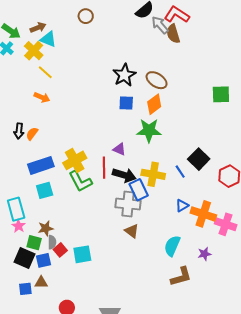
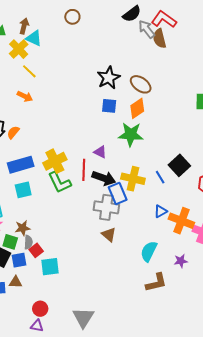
brown arrow: (38, 27) -> (24, 26), turned -56
cyan square: (82, 254) -> (50, 267), moved

